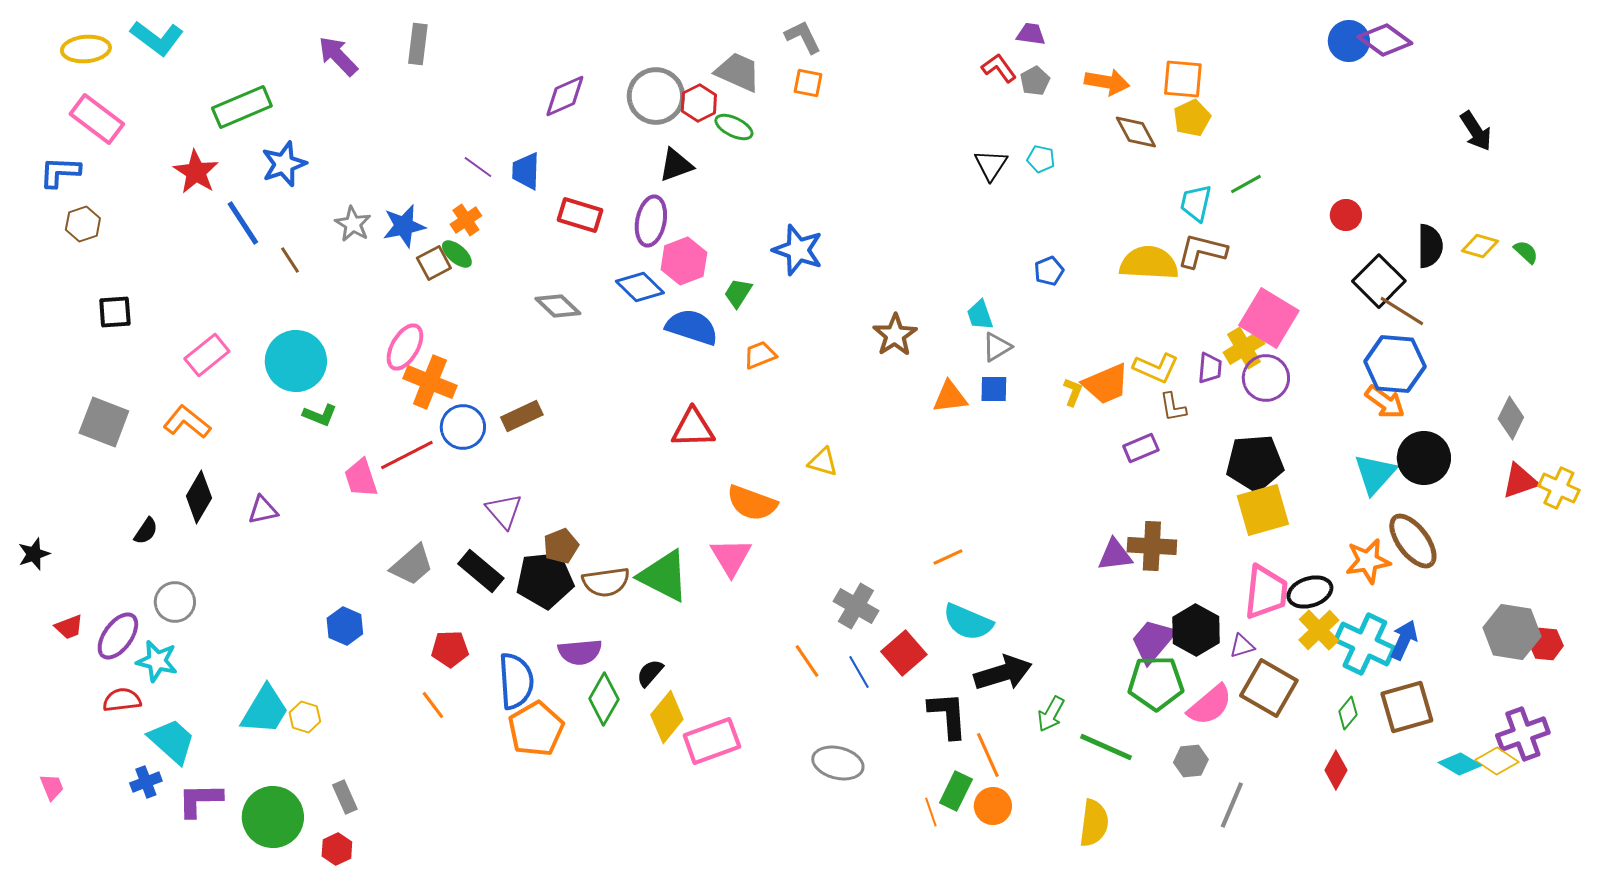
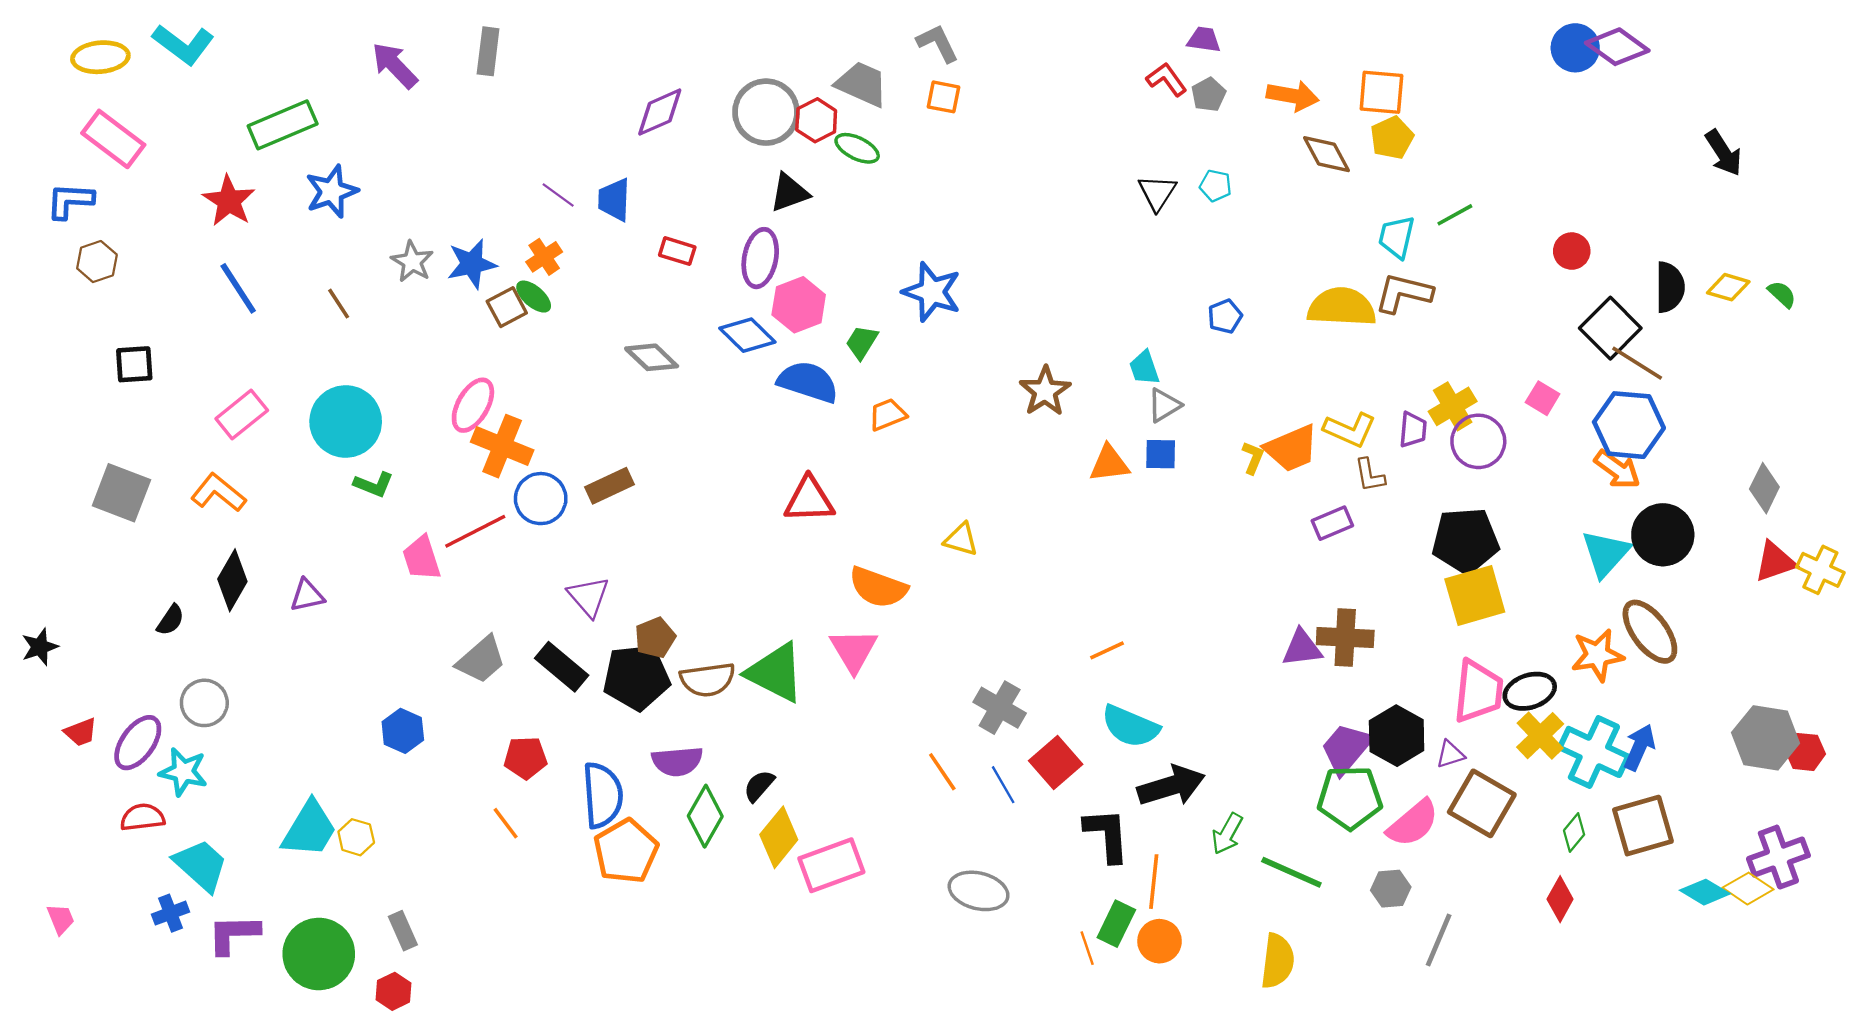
red rectangle: (580, 215) -> (677, 251), size x0.7
blue line: (243, 223) -> (238, 288), moved
pink square: (1269, 318) -> (1543, 398), moved, size x0.5
orange line: (988, 755) -> (1154, 882), turned 30

